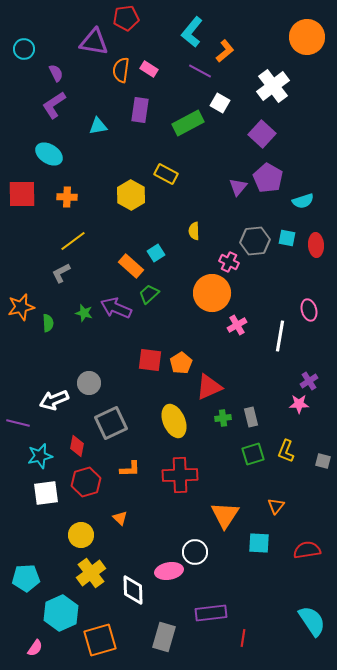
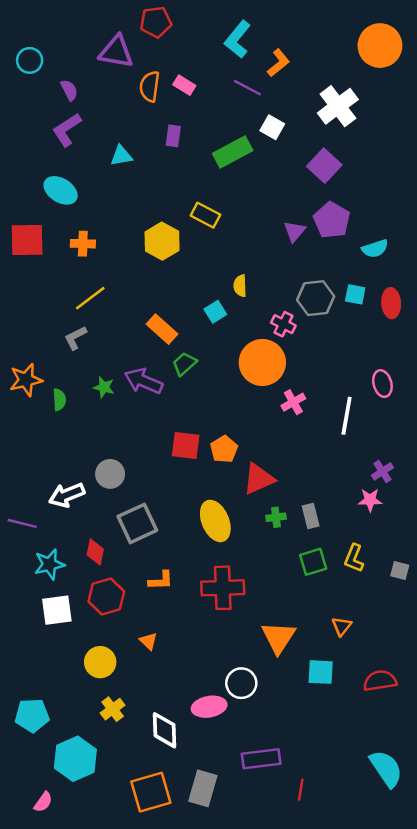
purple rectangle: (140, 110) -> (173, 136), size x0.7
cyan square: (156, 253) -> (215, 312), moved
yellow cross: (91, 573) -> (113, 709), size x0.7
orange square: (100, 640) -> (151, 792), moved

